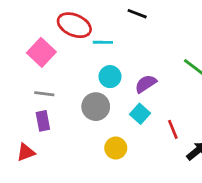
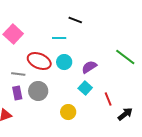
black line: (137, 14) -> (75, 20), moved
red ellipse: (74, 25) -> (39, 61), moved
pink square: (41, 52) -> (13, 34), moved
gray circle: (96, 107) -> (38, 91), moved

